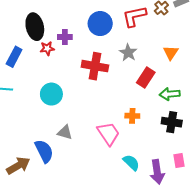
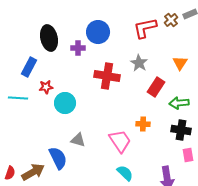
blue circle: (100, 24) -> (98, 32), moved
red star: (47, 48) -> (46, 87), moved
pink rectangle: (179, 160) -> (188, 155), moved
cyan semicircle: (131, 163) -> (125, 173), moved

